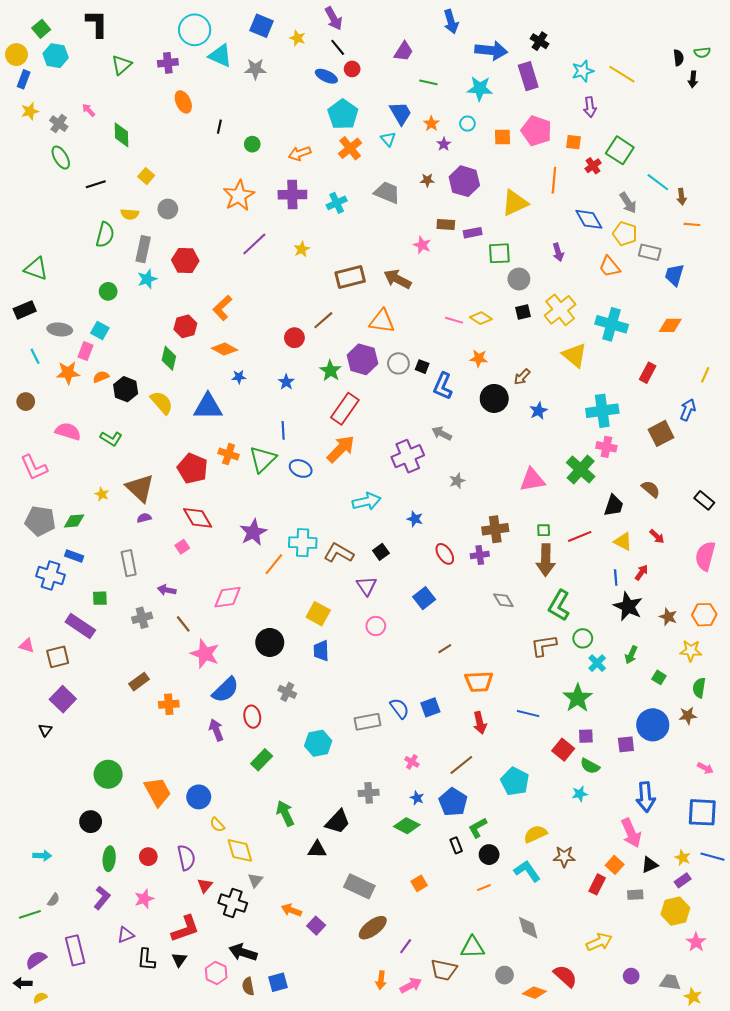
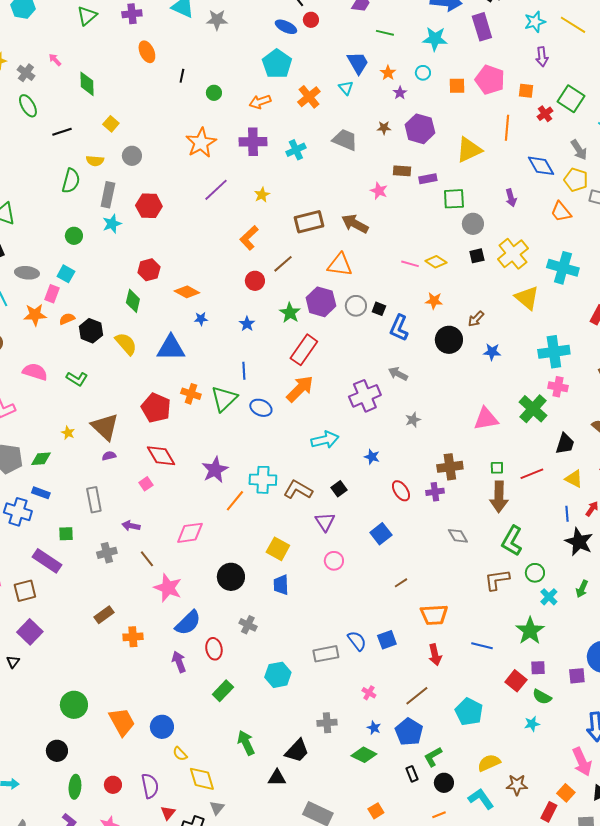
cyan pentagon: (343, 114) -> (277, 64), moved
orange L-shape: (222, 308) -> (249, 238), moved
blue star: (538, 411) -> (492, 352), turned 30

